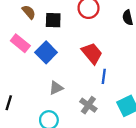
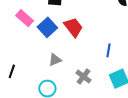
red trapezoid: (92, 53) -> (73, 27), moved
blue line: (104, 76) -> (108, 50), moved

